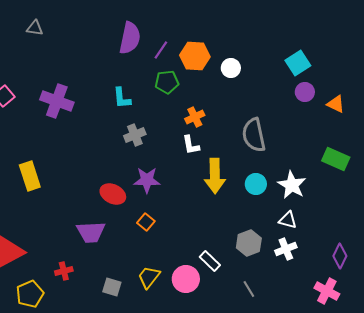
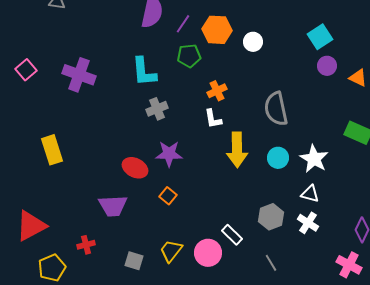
cyan L-shape: (122, 98) -> (144, 72), size x1.4
white cross: (286, 249) -> (308, 223), turned -35

